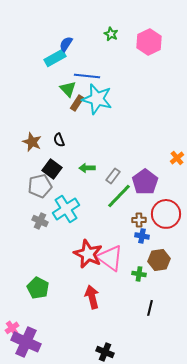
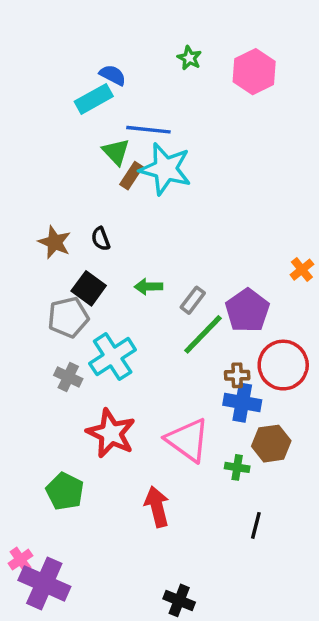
blue semicircle: (66, 44) -> (113, 75), turned 84
blue cross: (142, 236) -> (242, 403), size x1.5
red star: (88, 254) -> (111, 433), moved

